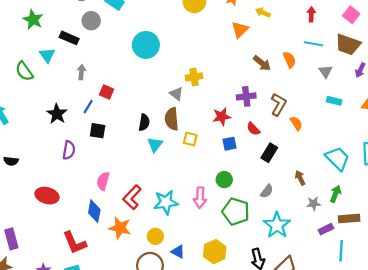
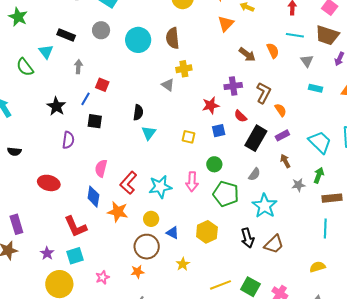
green star: (33, 20) -> (18, 17), moved
gray circle: (91, 21) -> (101, 30), moved
brown semicircle: (172, 119) -> (173, 38), moved
yellow square: (190, 139) -> (189, 137), moved
black rectangle: (269, 153) -> (256, 138), size x1.4
purple rectangle: (326, 229) -> (282, 135), moved

